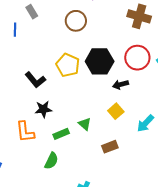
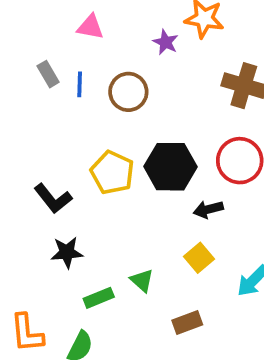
blue line: (15, 30) -> (80, 84), moved
orange L-shape: (25, 132) -> (27, 333), moved

